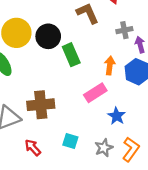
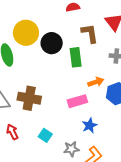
green rectangle: (71, 55) -> (76, 57), moved
orange arrow: (110, 66) -> (96, 82), turned 49

